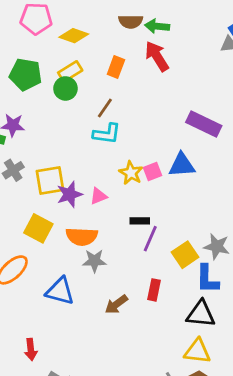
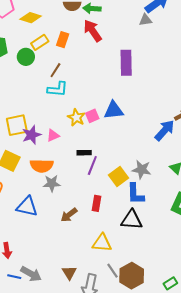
yellow rectangle: (70, 72) -> (40, 42), moved
purple rectangle: (204, 124) -> (126, 63), moved, turned 65
yellow triangle: (197, 351) -> (102, 243), moved

